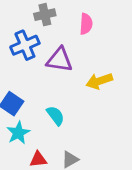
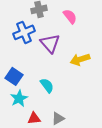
pink semicircle: (86, 24) -> (70, 16), turned -42
purple triangle: (59, 60) -> (50, 43), turned 40

